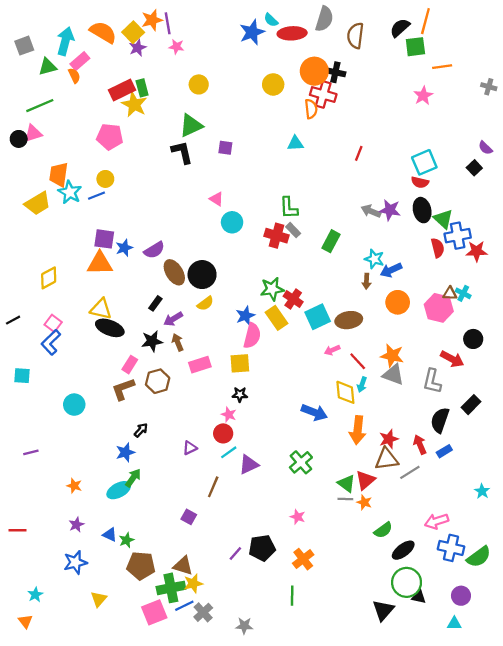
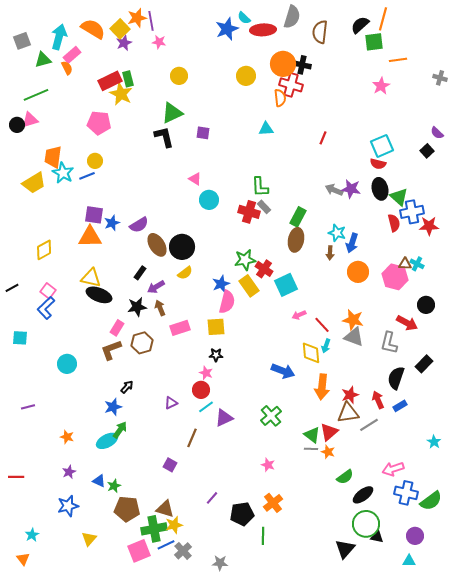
blue arrow: (391, 270) -> (352, 243), turned -48
brown ellipse: (349, 320) -> (296, 240), moved, turned -70
black pentagon: (262, 548) -> (242, 514), moved

